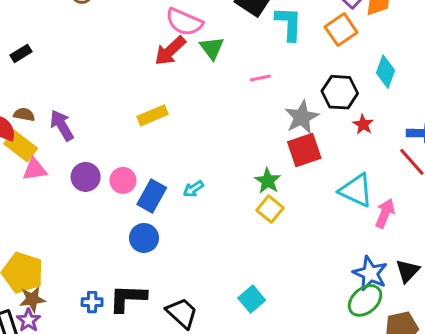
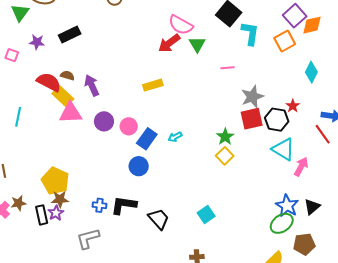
black rectangle: (21, 53) -> (70, 35), size x1.5
black hexagon: (340, 92) -> (277, 120), moved
pink triangle: (35, 169) -> (71, 113), size x1.4

